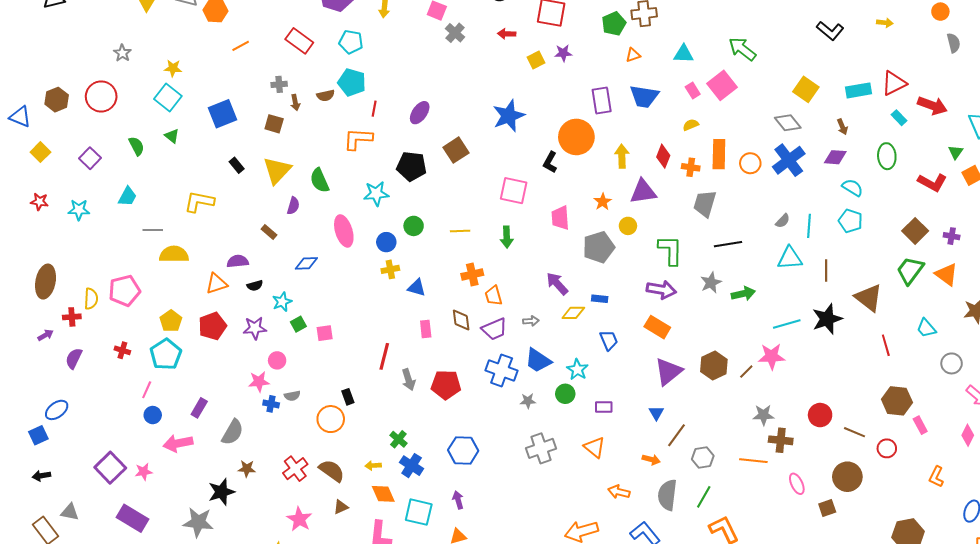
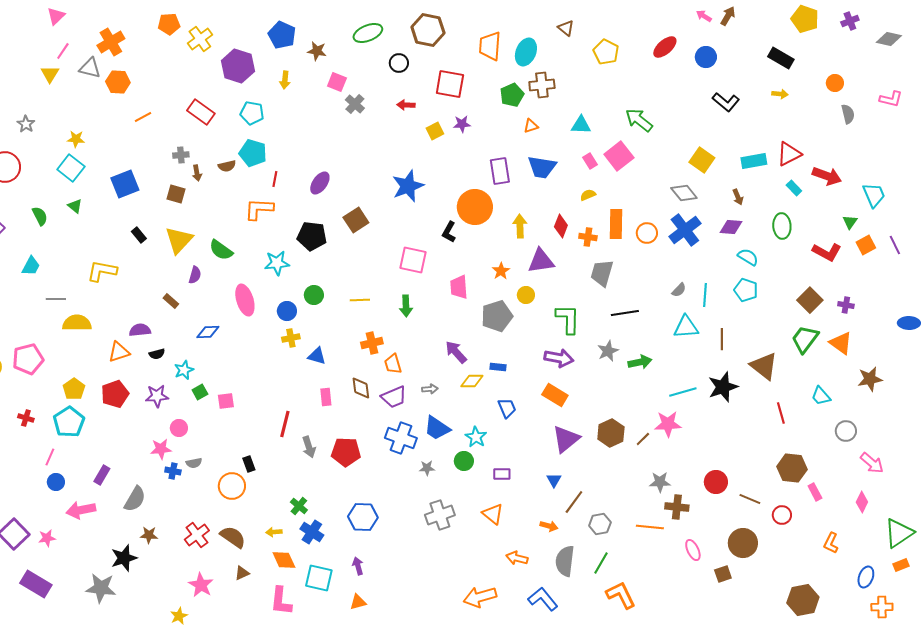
green semicircle: (320, 180) -> (221, 250), turned -30

